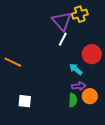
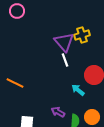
white line: (63, 39) -> (65, 60), turned -48
purple arrow: (79, 86) -> (58, 112), moved, turned -144

